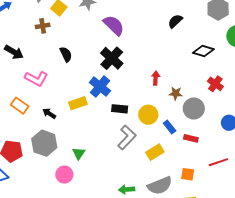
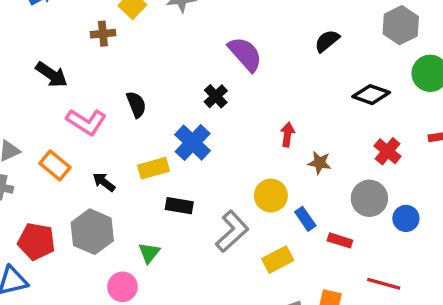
purple semicircle: (114, 25) -> (245, 54), moved
black semicircle: (66, 54) -> (136, 105), moved
black cross: (112, 58) -> (216, 96), size x0.6
gray circle: (194, 108) -> (369, 198), moved
black rectangle: (120, 109) -> (179, 206), moved
red line: (218, 162) -> (384, 284), turned 30

